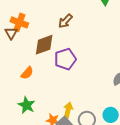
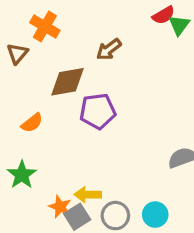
orange cross: (19, 22) -> (45, 26), moved
yellow arrow: (68, 110) -> (88, 195), turned -112

